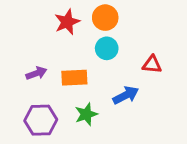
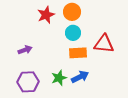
red triangle: (152, 64) -> (104, 44), size x1.5
orange rectangle: (74, 78) -> (78, 53), moved
blue arrow: (126, 95) -> (80, 77), moved

